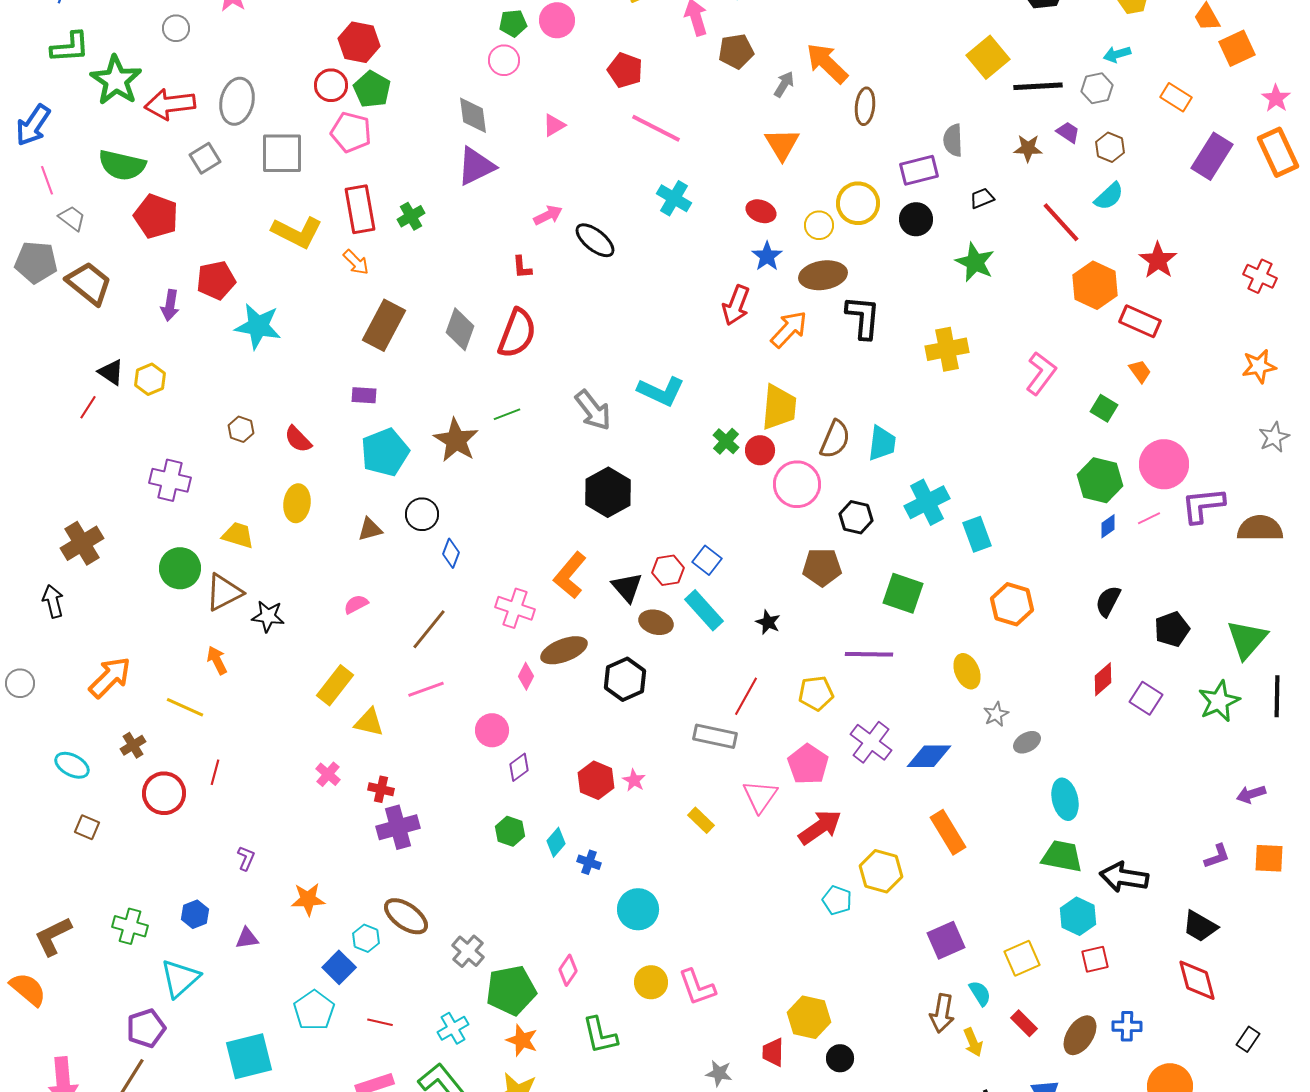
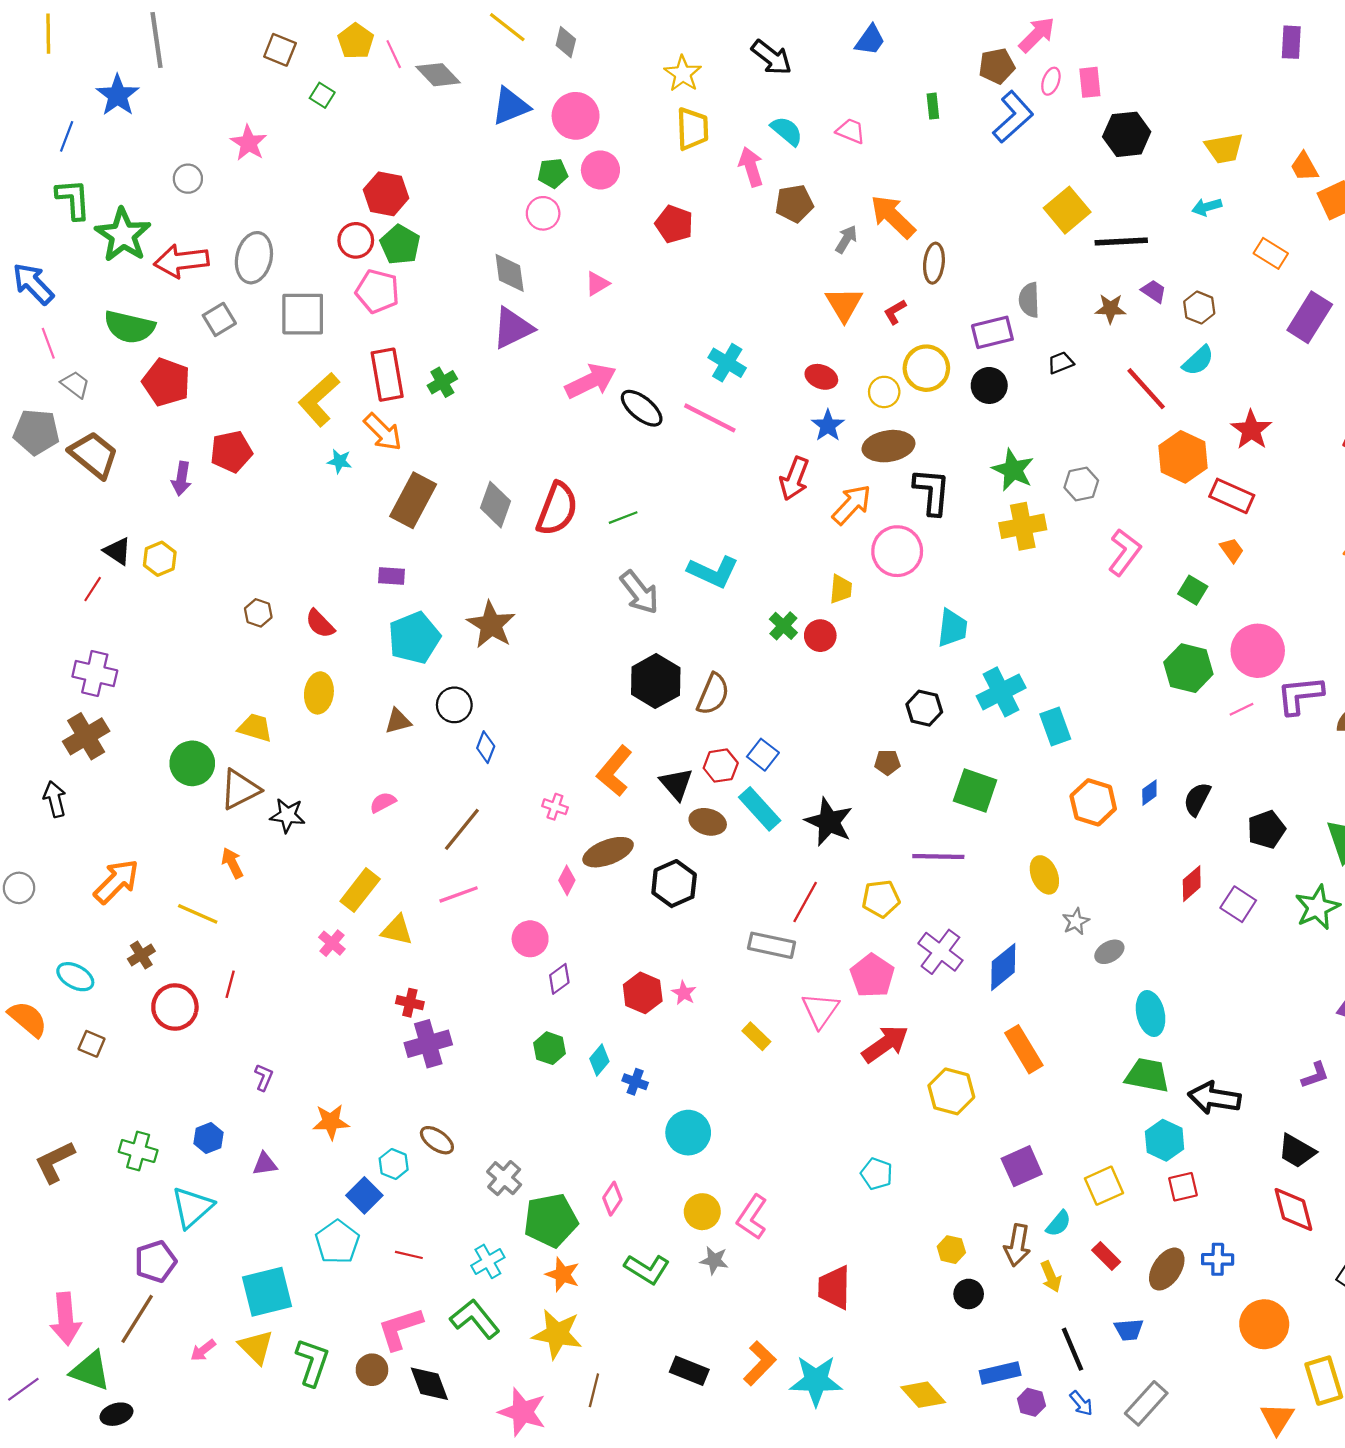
green L-shape: (70, 47) -> (73, 199), turned -90
gray hexagon: (1097, 88) -> (1081, 484), moved
blue arrow: (33, 125) -> (33, 284), turned 102
pink line: (656, 128) -> (710, 418), moved
pink arrow: (548, 215) -> (591, 381), size x1.6
yellow L-shape: (297, 232) -> (319, 400), turned 111
orange arrow: (356, 262) -> (383, 432), size x1.4
green star: (975, 262) -> (1013, 470), moved
red L-shape: (522, 267) -> (895, 312), moved, turned 65
cyan star: (258, 326) -> (340, 461), moved, size x0.5
yellow trapezoid: (779, 407) -> (841, 589), size x0.6
green line: (507, 414) -> (623, 518), moved
brown semicircle: (835, 439) -> (713, 694), moved
purple cross: (170, 480) -> (95, 673), moved
pink circle: (797, 484) -> (897, 551), moved
blue diamond: (1108, 526) -> (1149, 793), moved
brown pentagon: (822, 567) -> (887, 762), size x0.6
pink cross: (515, 608) -> (555, 807), size x0.6
black star: (768, 622) -> (829, 822), size x1.8
blue diamond: (929, 756) -> (1003, 967), turned -39
pink cross: (328, 774) -> (332, 943), moved
cyan pentagon: (837, 900) -> (877, 1174), moved
brown ellipse: (406, 916) -> (437, 1140), size x0.7
pink L-shape: (697, 987) -> (752, 1217), turned 54
orange semicircle: (28, 989) -> (28, 1019), moved
cyan semicircle: (980, 993) -> (1058, 1224), turned 72
yellow hexagon: (809, 1017) -> (951, 1250), moved, size x0.6
green L-shape: (600, 1035) -> (647, 1269), turned -45
red trapezoid: (773, 1052) -> (834, 1287), size x1.4
black circle: (840, 1058) -> (969, 1294), moved
gray star: (719, 1073) -> (714, 1260), moved

